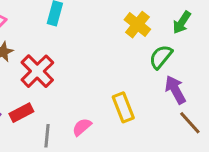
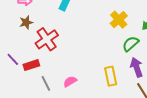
yellow rectangle: (123, 107) -> (111, 76), moved
gray line: (47, 136) -> (46, 83), turned -42

